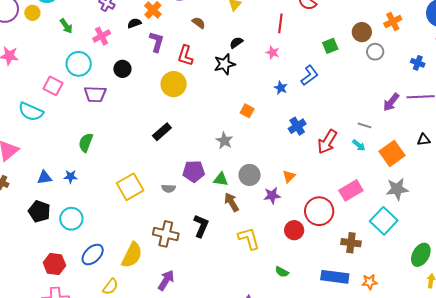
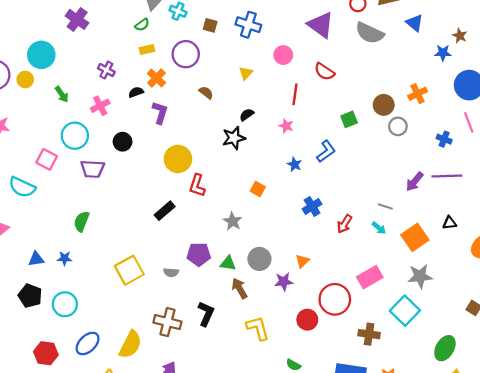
red L-shape: (185, 56) -> (197, 185), moved
red arrow: (327, 142) -> (344, 224), size x0.7

